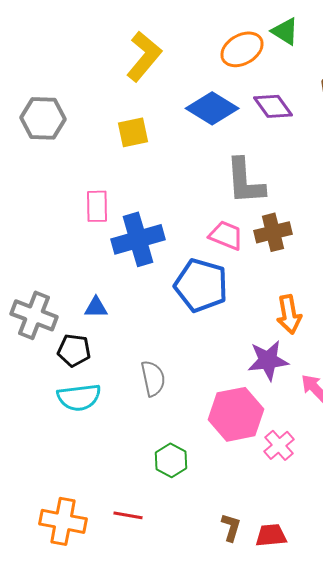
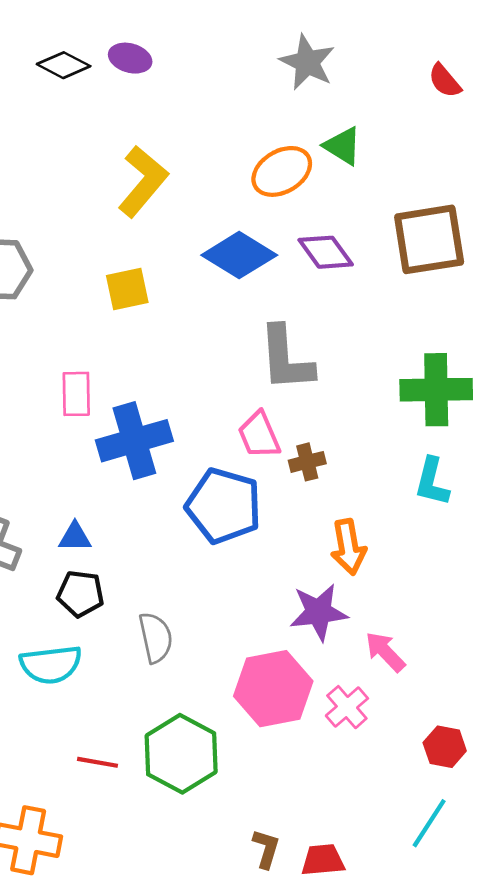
brown cross: (273, 232) -> (307, 462), moved, size x0.7
pink trapezoid: (226, 235) -> (259, 435), turned -135
black pentagon: (74, 350) -> (81, 594), moved
pink cross: (279, 445) -> (347, 707), moved
green hexagon: (171, 460) -> (181, 754), size x1.6
red line: (128, 515) -> (98, 762), moved

